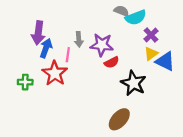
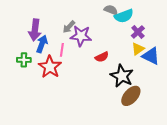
gray arrow: (79, 39) -> (69, 27), moved, turned 48
purple star: (102, 45) -> (81, 36), moved
green cross: (25, 82) -> (24, 60), moved
brown ellipse: (119, 119) -> (131, 96), moved

